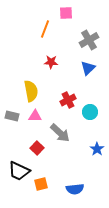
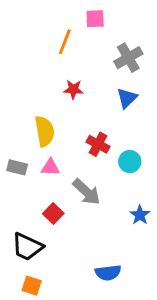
red cross: (68, 100) -> (98, 144), turned -35
orange square: (41, 184) -> (32, 286), moved, turned 32

